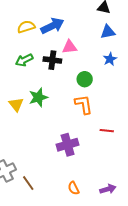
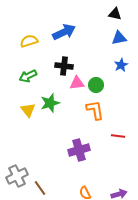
yellow semicircle: (26, 27) -> (29, 41), moved
pink triangle: (70, 47) -> (77, 83), moved
green arrow: (24, 60) -> (28, 76), moved

